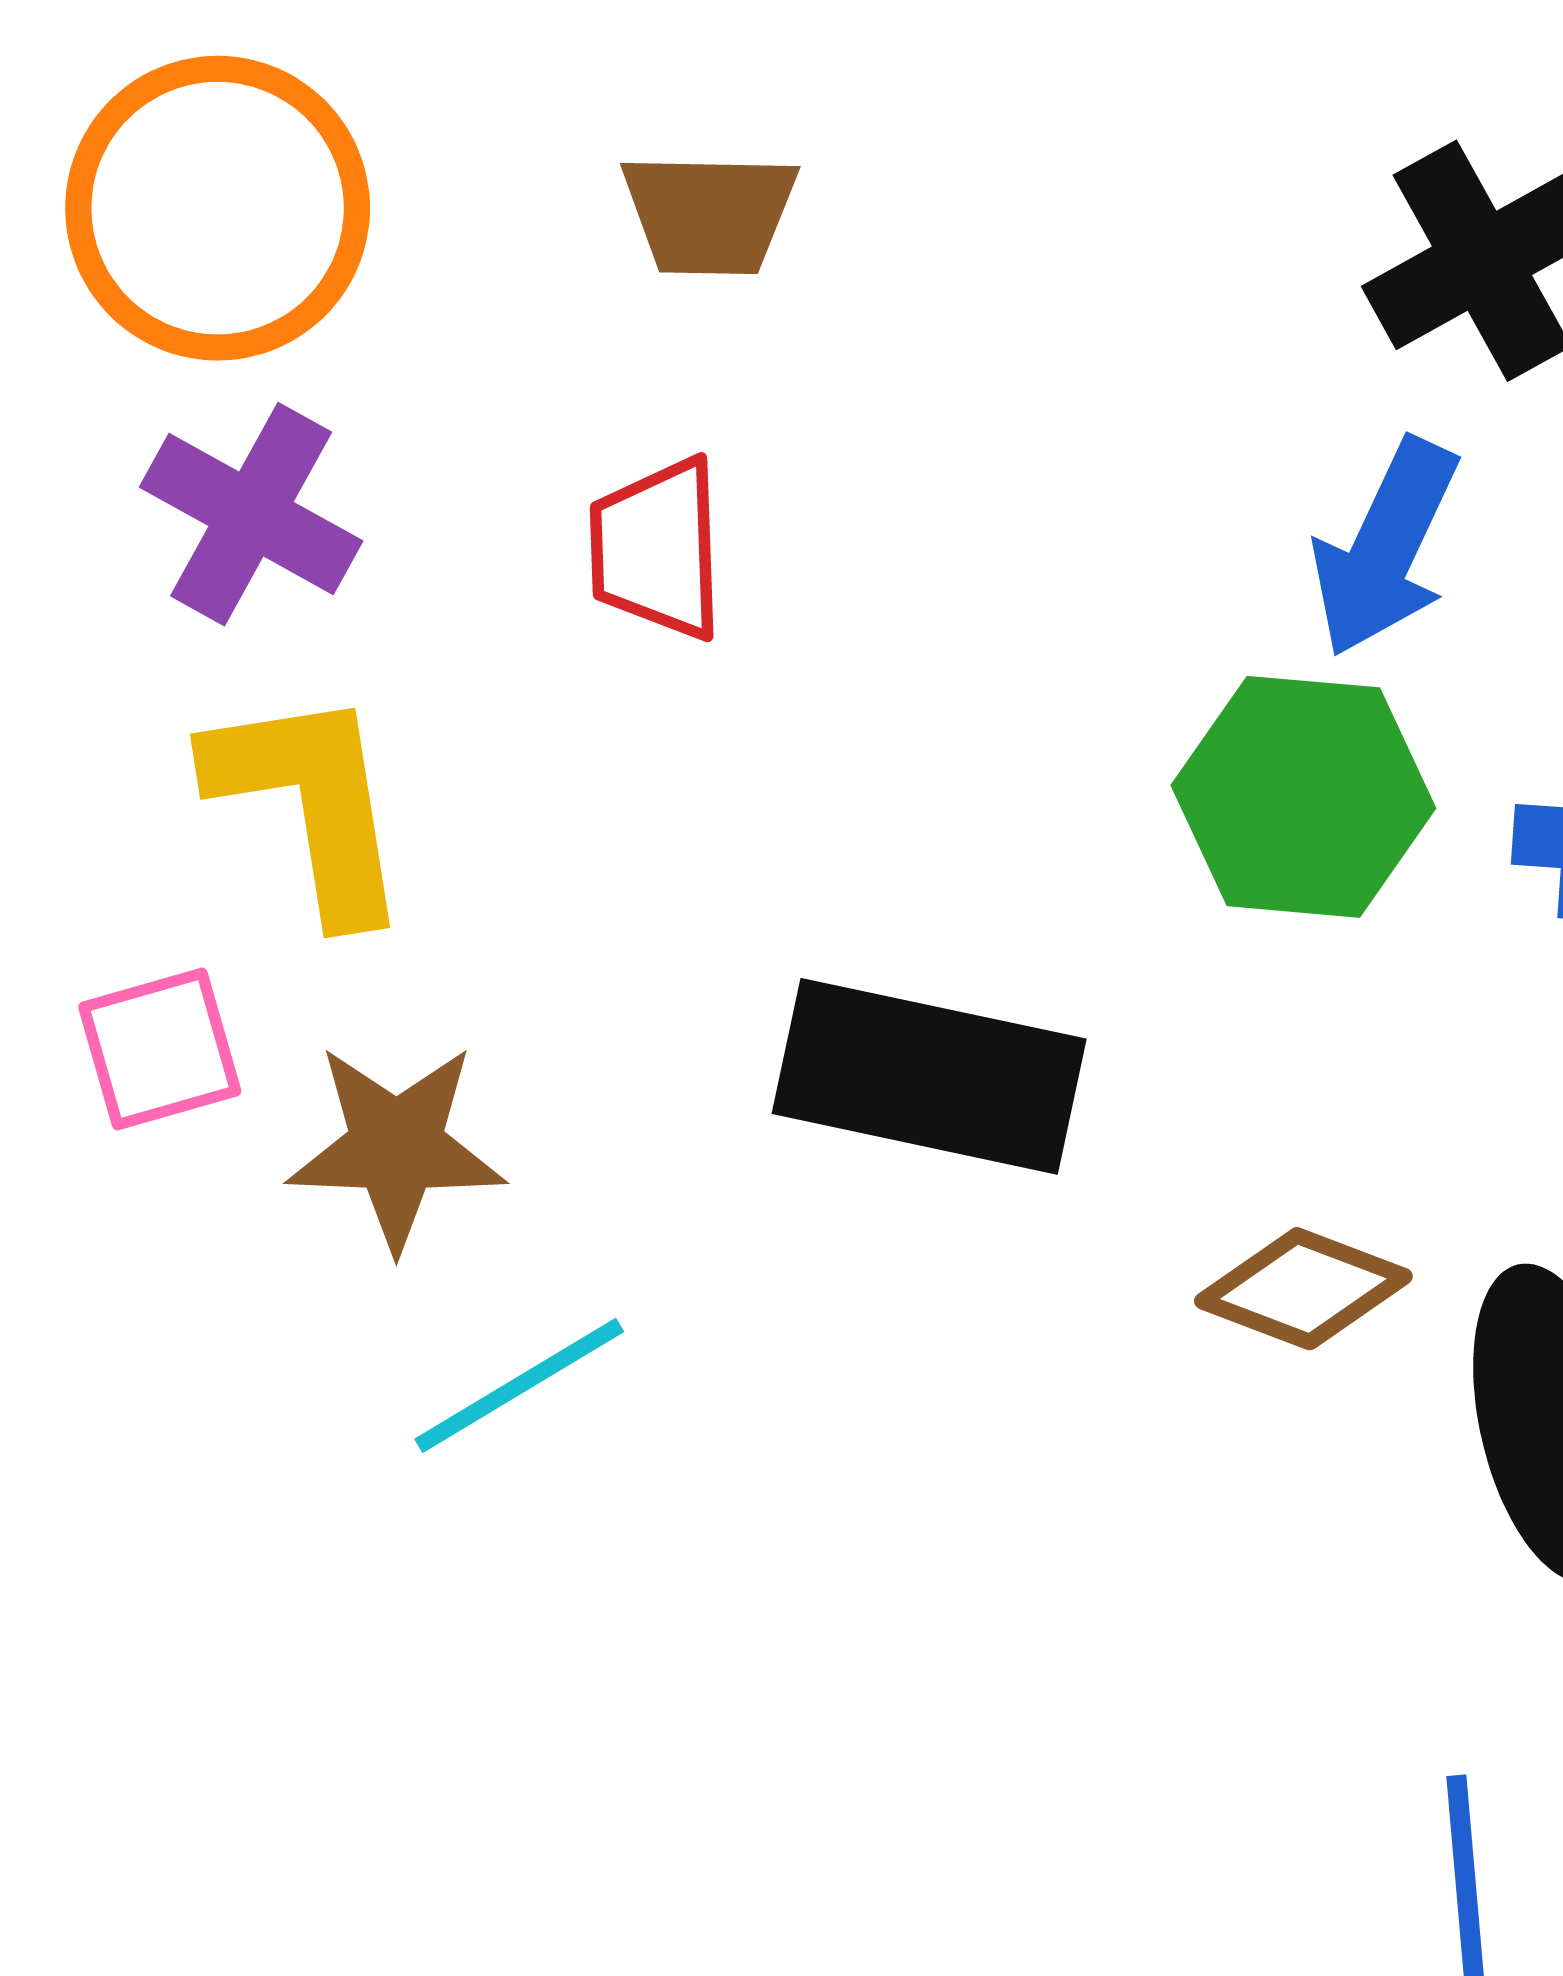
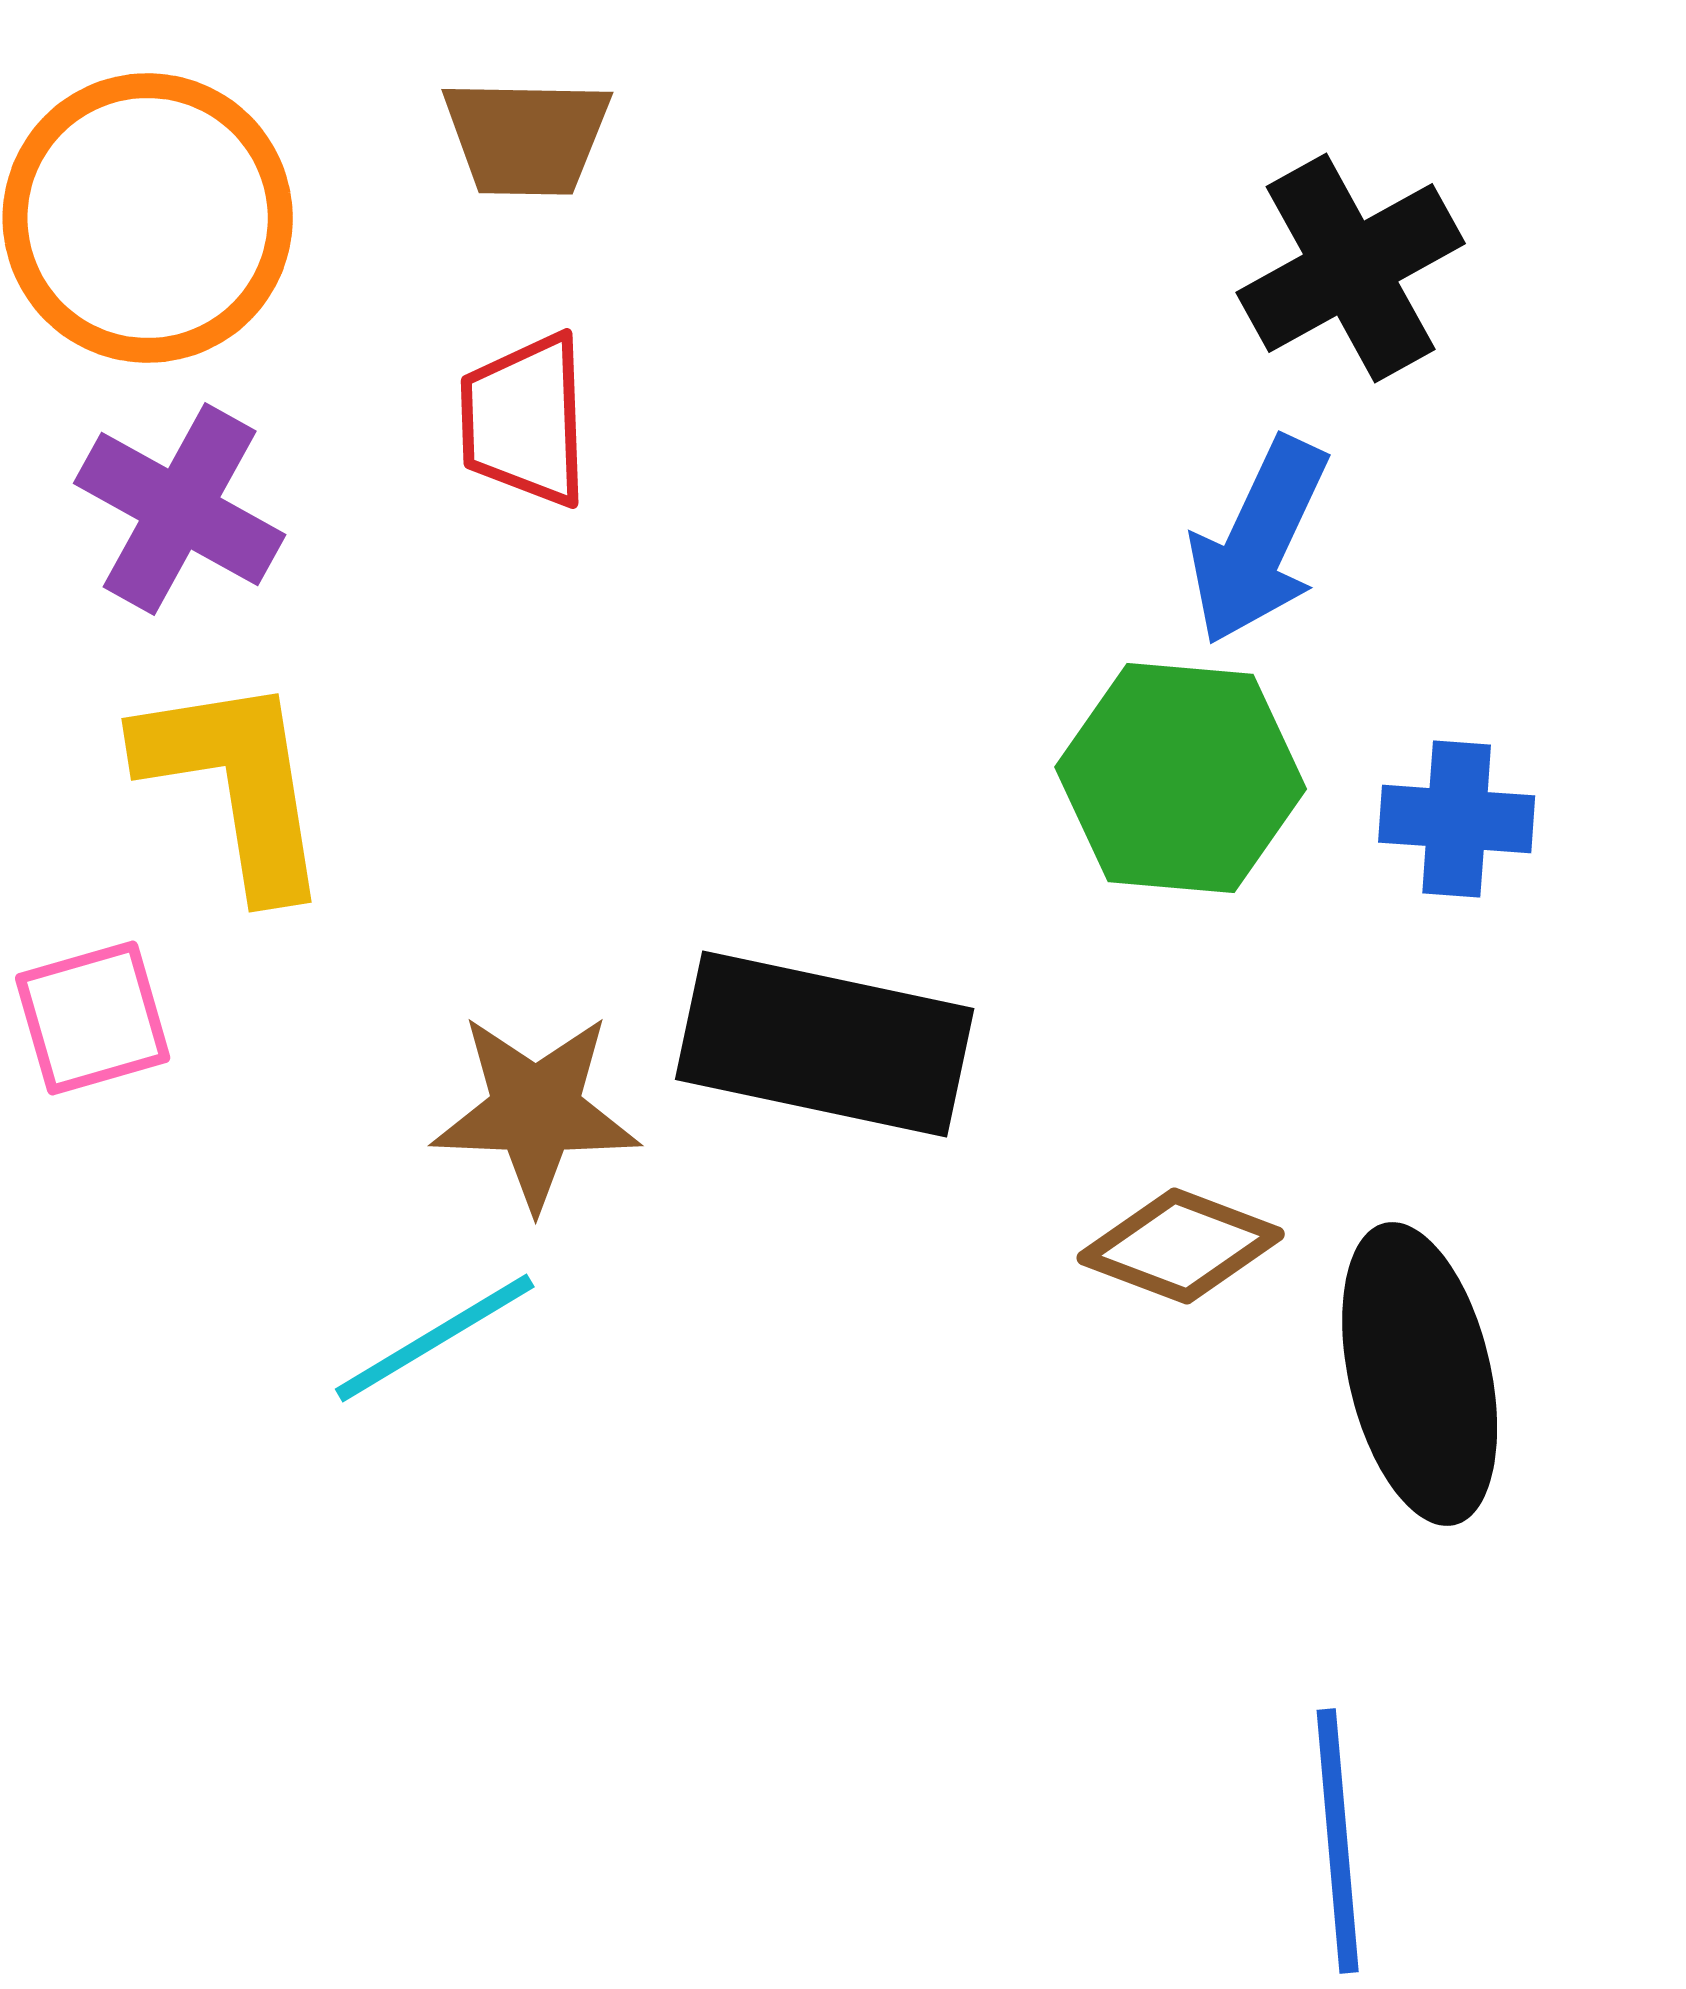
brown trapezoid: (709, 213) -> (527, 137), moved
red trapezoid: (657, 549) -> (525, 420), moved
brown star: (396, 1147) -> (536, 1111), moved

